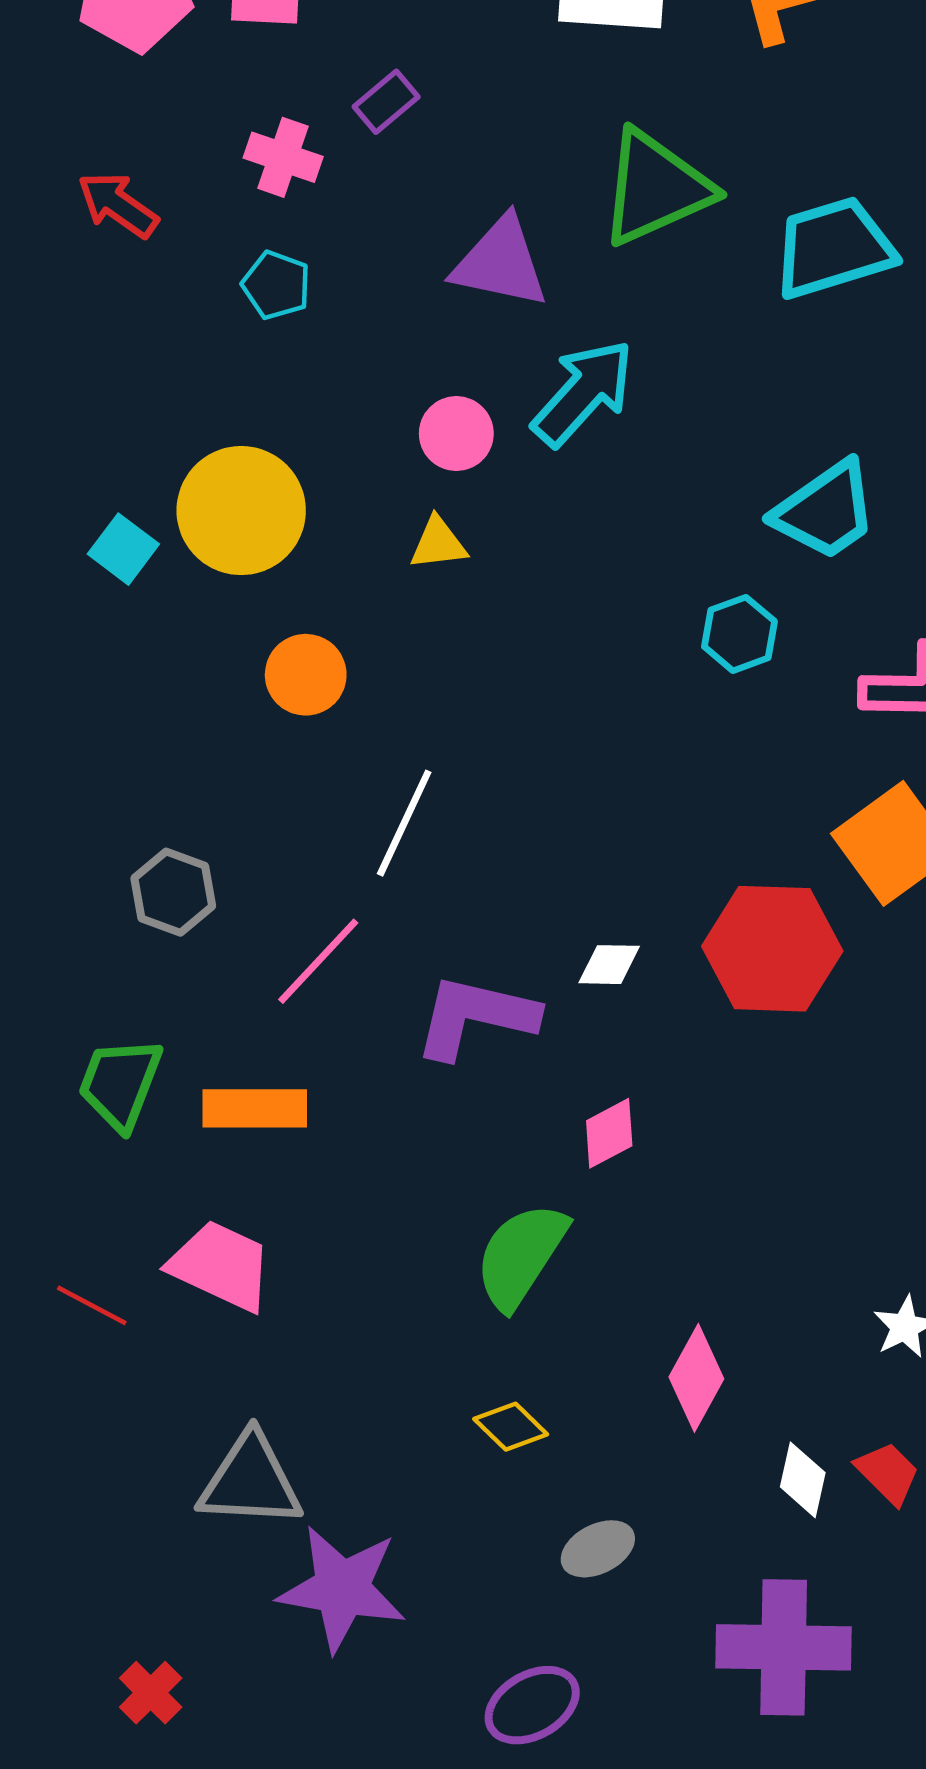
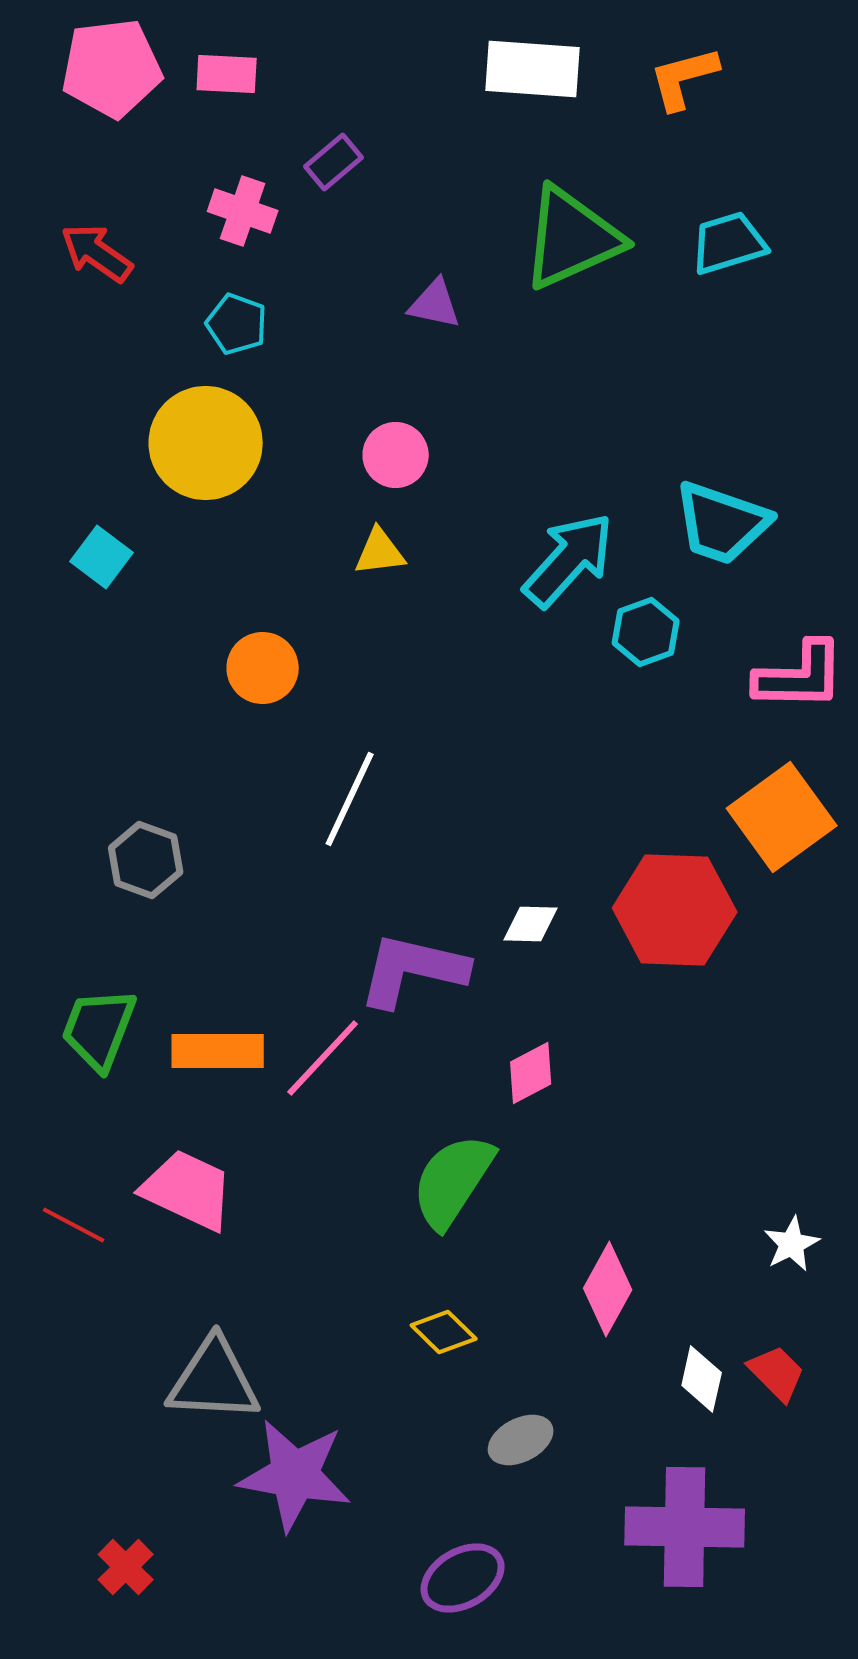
cyan trapezoid: (833, 248) -> (729, 243), moved, size x0.7
purple triangle: (500, 263) -> (435, 304), size x0.6
cyan arrow: (583, 393) -> (569, 560), moved
yellow circle: (241, 511) -> (206, 443), moved
cyan trapezoid: (825, 511) -> (722, 523), turned 54
pink line: (318, 961) -> (323, 1058), moved

